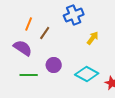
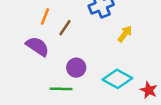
green line: (29, 75) -> (61, 89), moved

